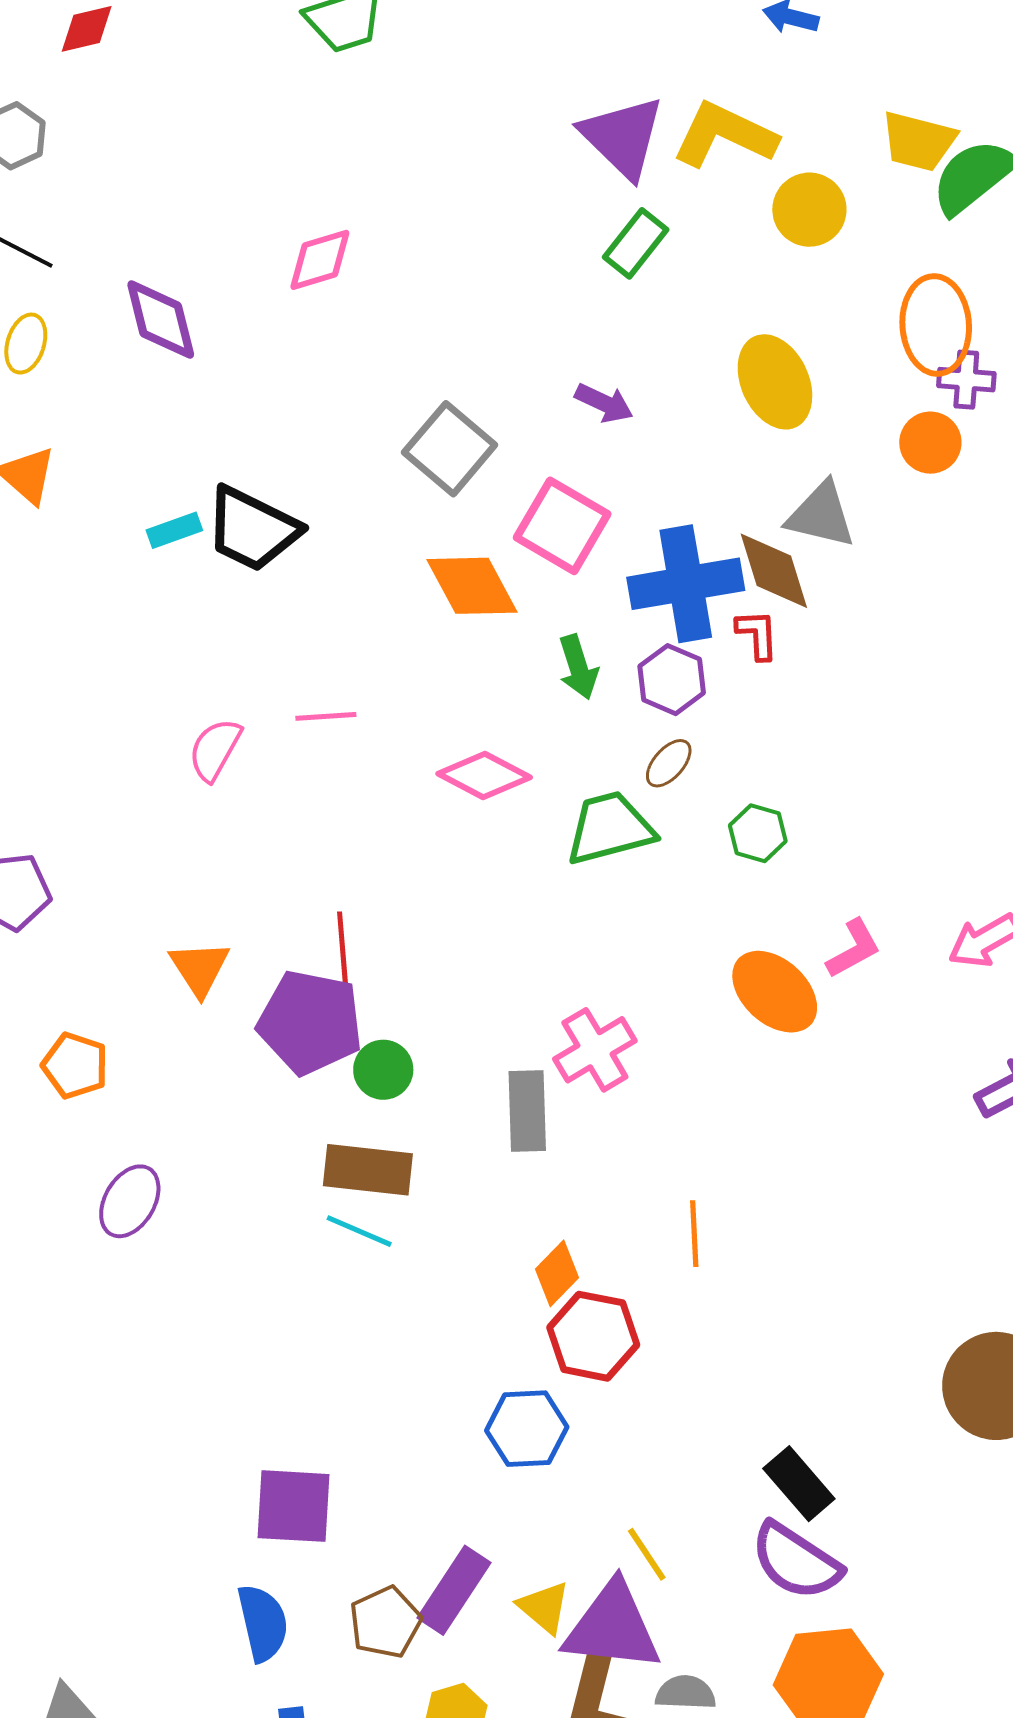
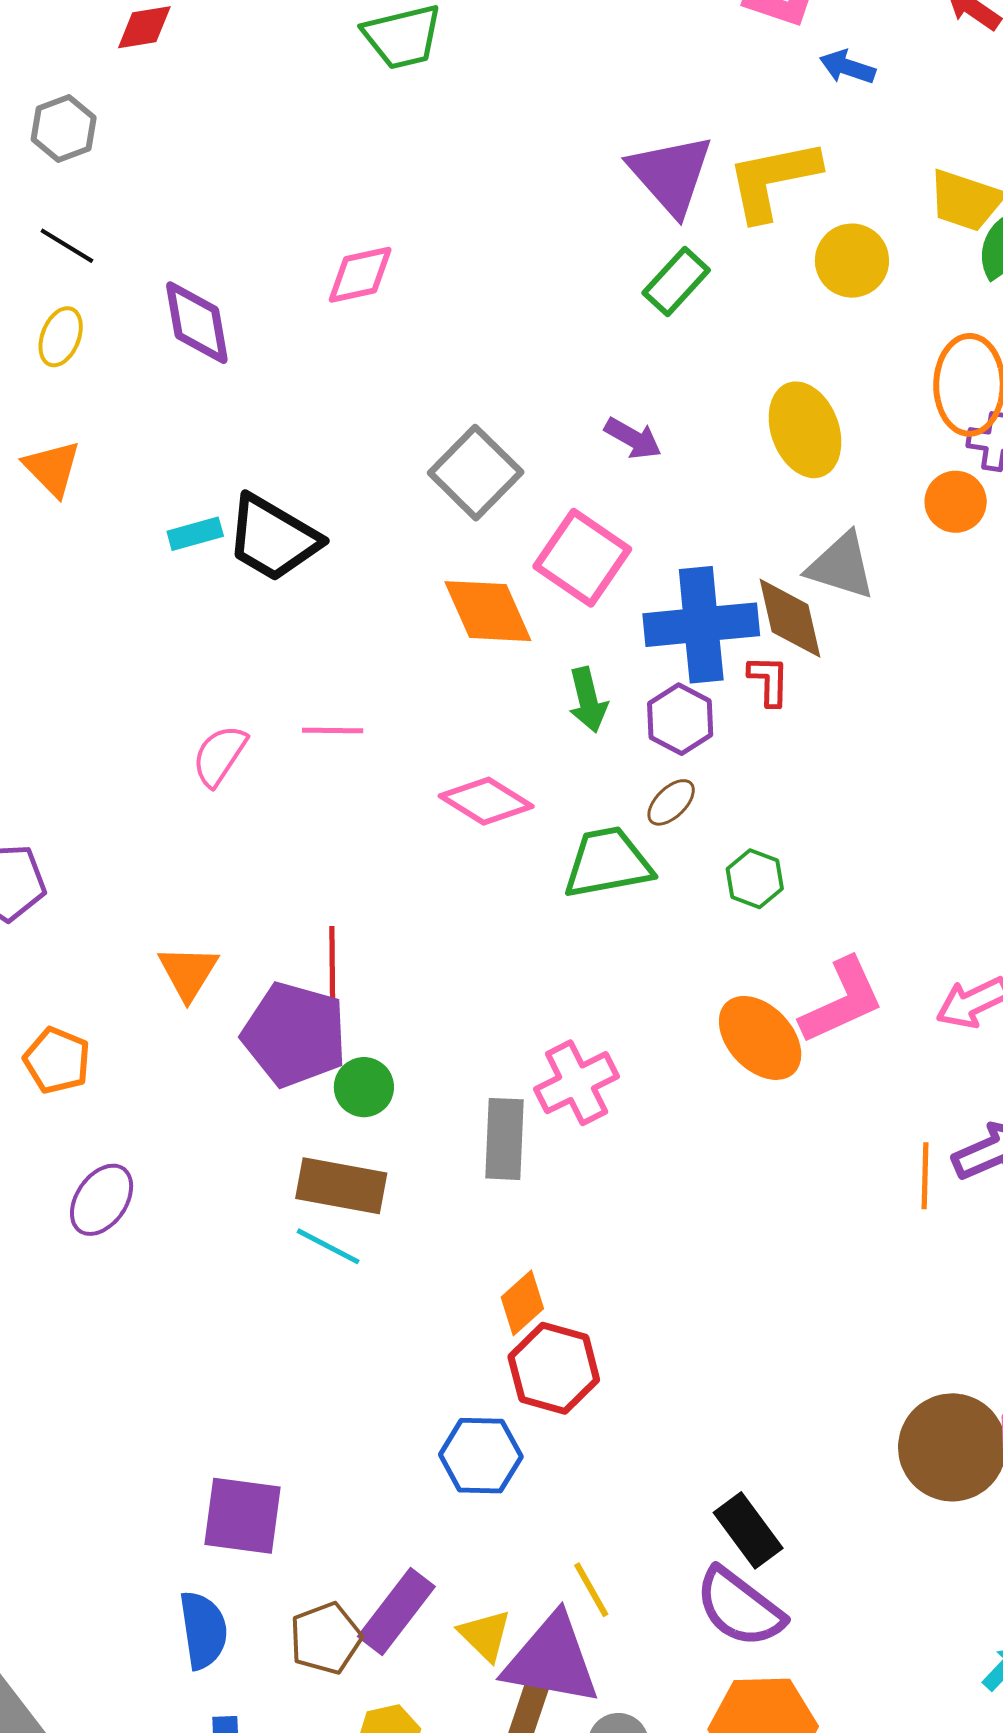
yellow L-shape: (725, 135) -> (773, 180), turned -41
pink L-shape: (854, 949) -> (842, 1001), size x1.5
orange line: (694, 1234) -> (925, 1176), moved

